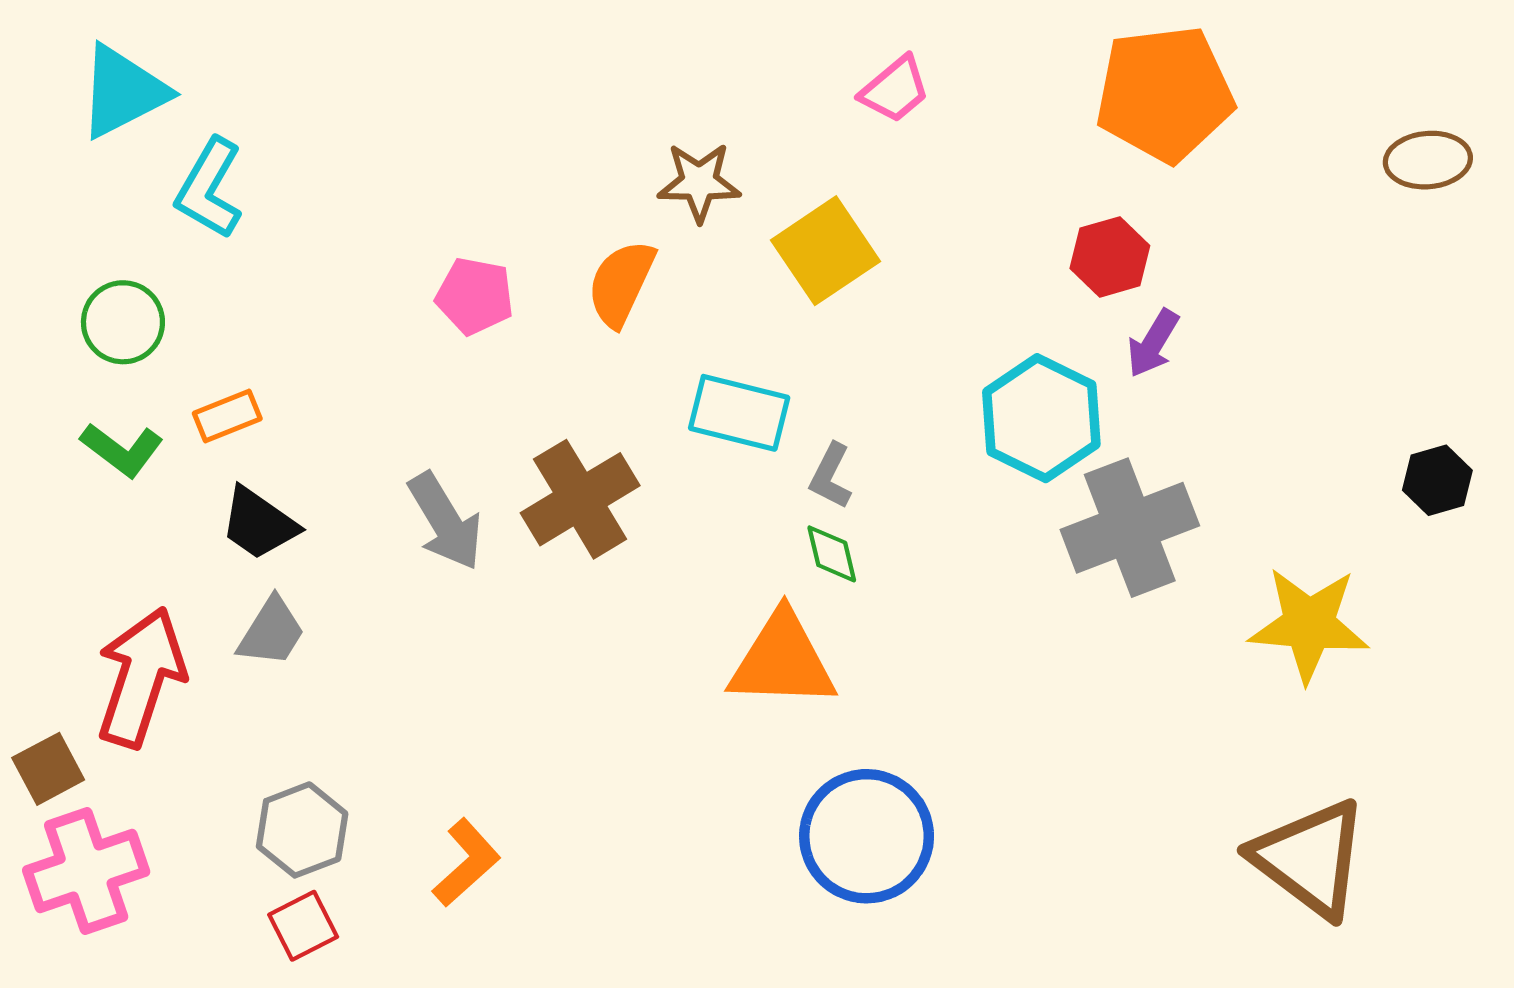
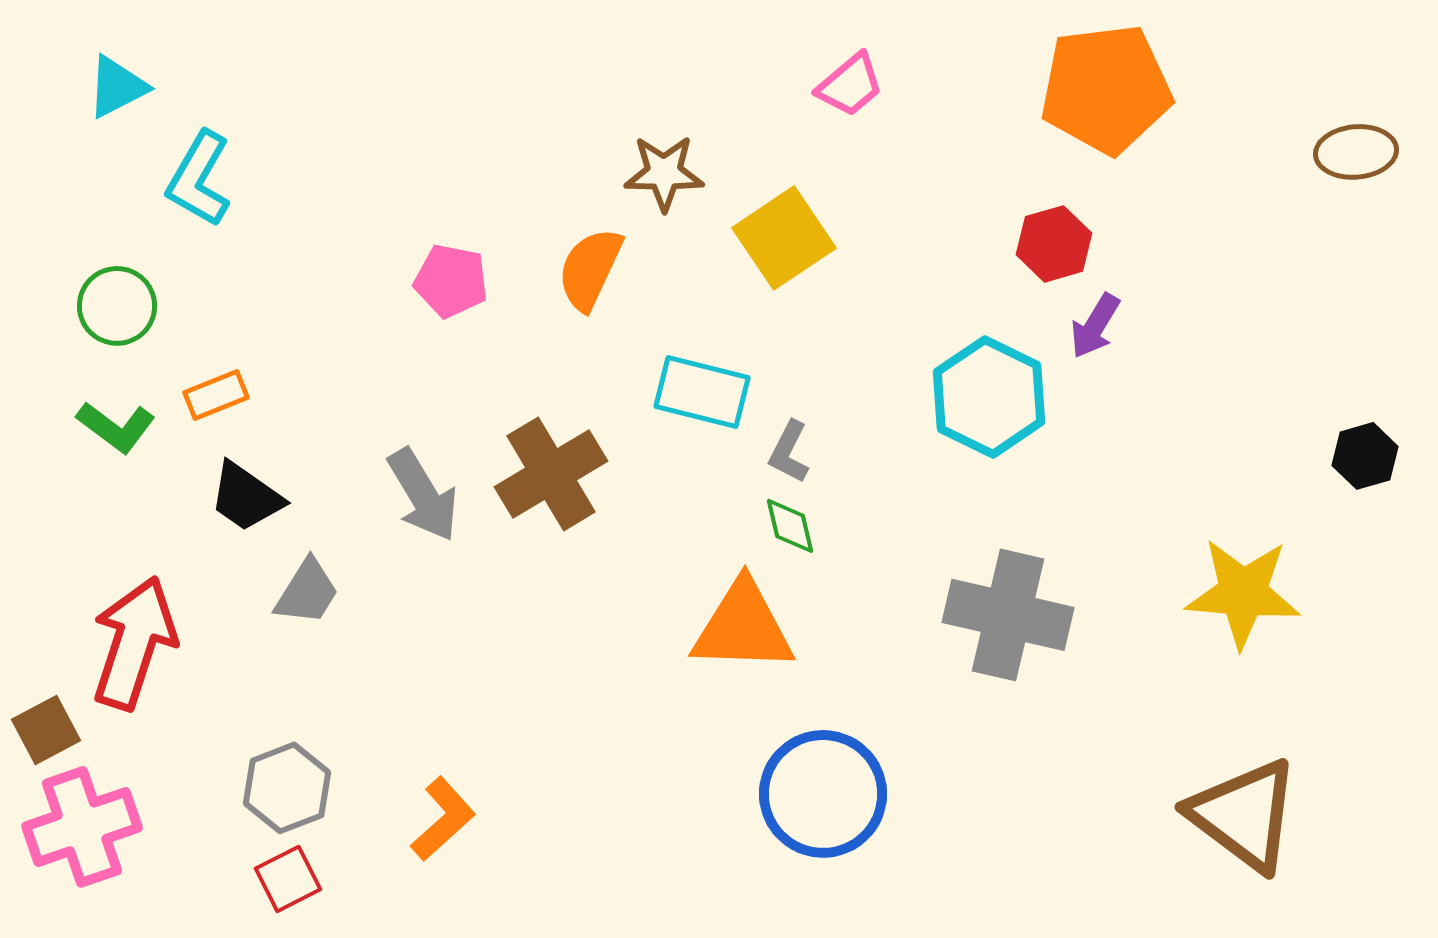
cyan triangle: (123, 92) -> (117, 87), size x0.7
gray cross: (1130, 528) -> (1008, 615), moved, turned 34
gray trapezoid: (271, 632) -> (307, 592), moved

